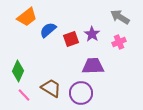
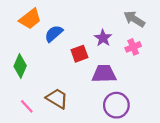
red square: (71, 39) -> (79, 54), moved
green diamond: (18, 71) -> (20, 66), moved
purple circle: (81, 93) -> (116, 105), moved

